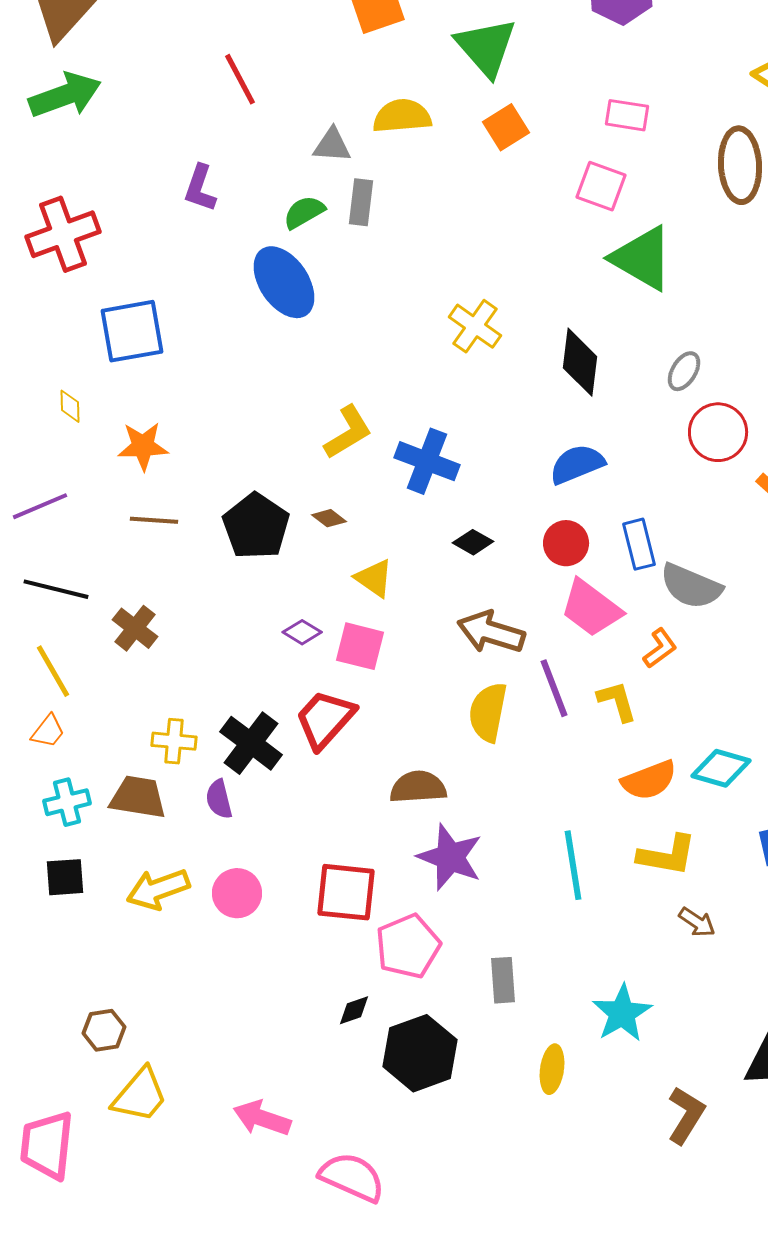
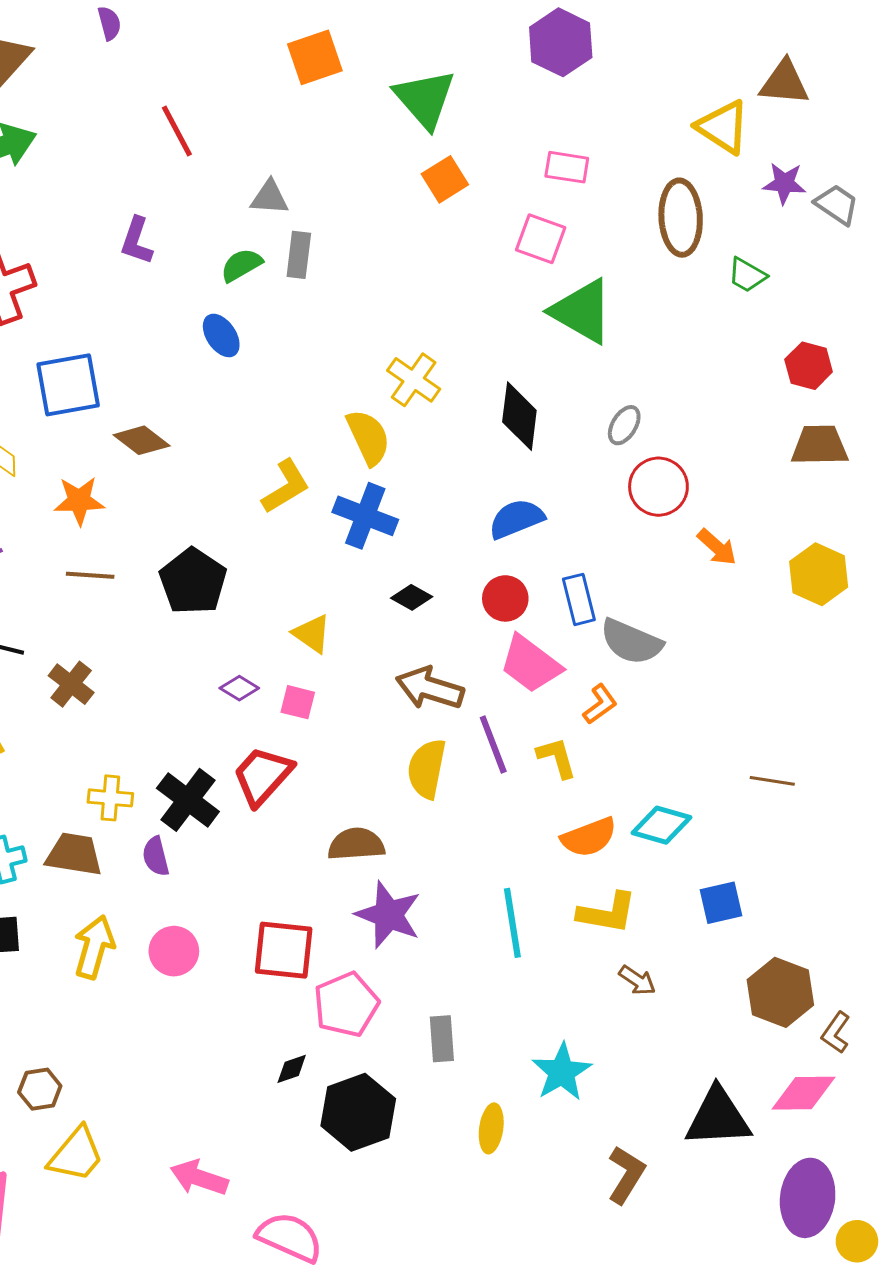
yellow semicircle: (402, 116) -> (368, 437), moved, turned 70
blue ellipse: (284, 282) -> (221, 335), size x0.6
brown diamond: (329, 518) -> (142, 440), moved, size x1.6
pink square: (360, 646) -> (298, 702), size x0.7
yellow arrow: (158, 889) -> (94, 947), turned 126

